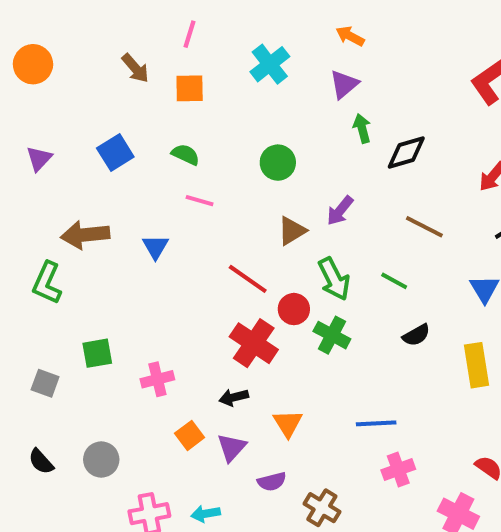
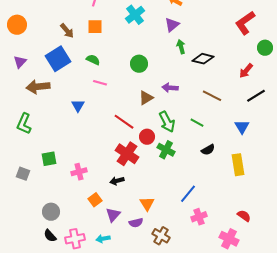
orange circle: (33, 64) -> (17, 25), moved
brown arrow: (135, 68) -> (67, 31), moved
blue square: (115, 153) -> (58, 59), size x1.4
black diamond: (406, 153) -> (203, 59), turned 30
purple arrow: (340, 211) -> (170, 88), turned 56
brown arrow: (85, 235) -> (38, 87), moved
orange triangle: (288, 423) -> (147, 204), moved
blue line: (376, 423) -> (188, 194), turned -48
purple triangle: (232, 447) -> (113, 215), moved
black semicircle: (41, 462) -> (50, 236), moved

